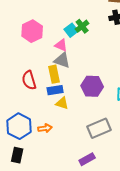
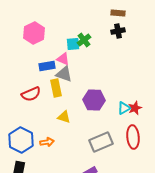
cyan square: (71, 30) -> (73, 44), turned 32
pink hexagon: (32, 31) -> (34, 33), moved
red semicircle: (29, 80) -> (31, 94), turned -96
blue rectangle: (55, 90) -> (47, 66), moved

